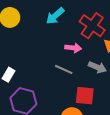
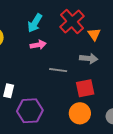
red cross: (92, 26) -> (72, 21), turned 30
pink arrow: (73, 48) -> (38, 45), moved

